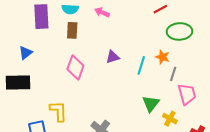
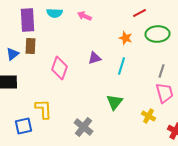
brown rectangle: (72, 30) -> (30, 46), moved
orange star: (163, 57) -> (126, 38), moved
gray line: (173, 74) -> (162, 71), moved
green triangle: (151, 104) -> (114, 102), moved

